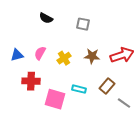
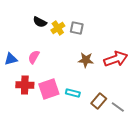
yellow cross: (64, 58) -> (58, 28), moved
brown rectangle: (107, 86) -> (99, 101), moved
pink square: (55, 99) -> (49, 89), moved, turned -35

